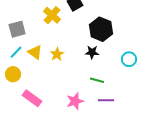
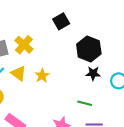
yellow cross: (52, 15) -> (24, 45), moved
black star: (92, 52) -> (93, 73), moved

